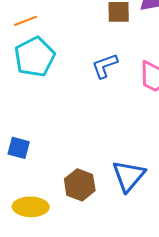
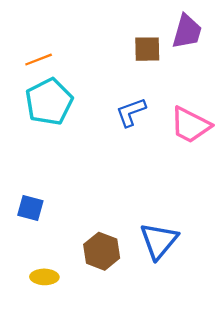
yellow ellipse: (31, 207) -> (44, 277), size x0.7

